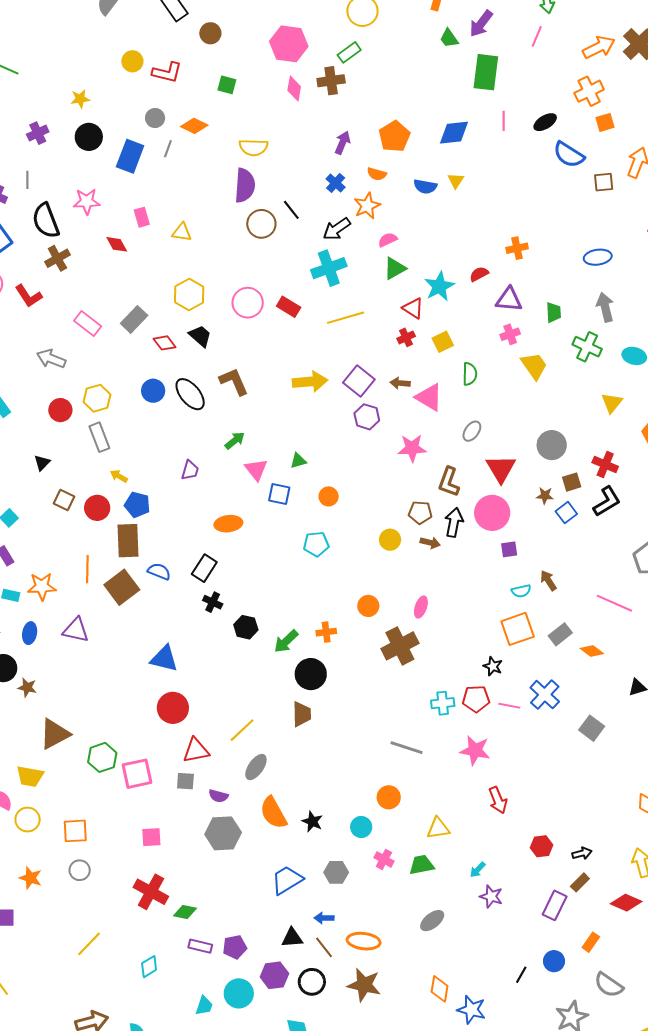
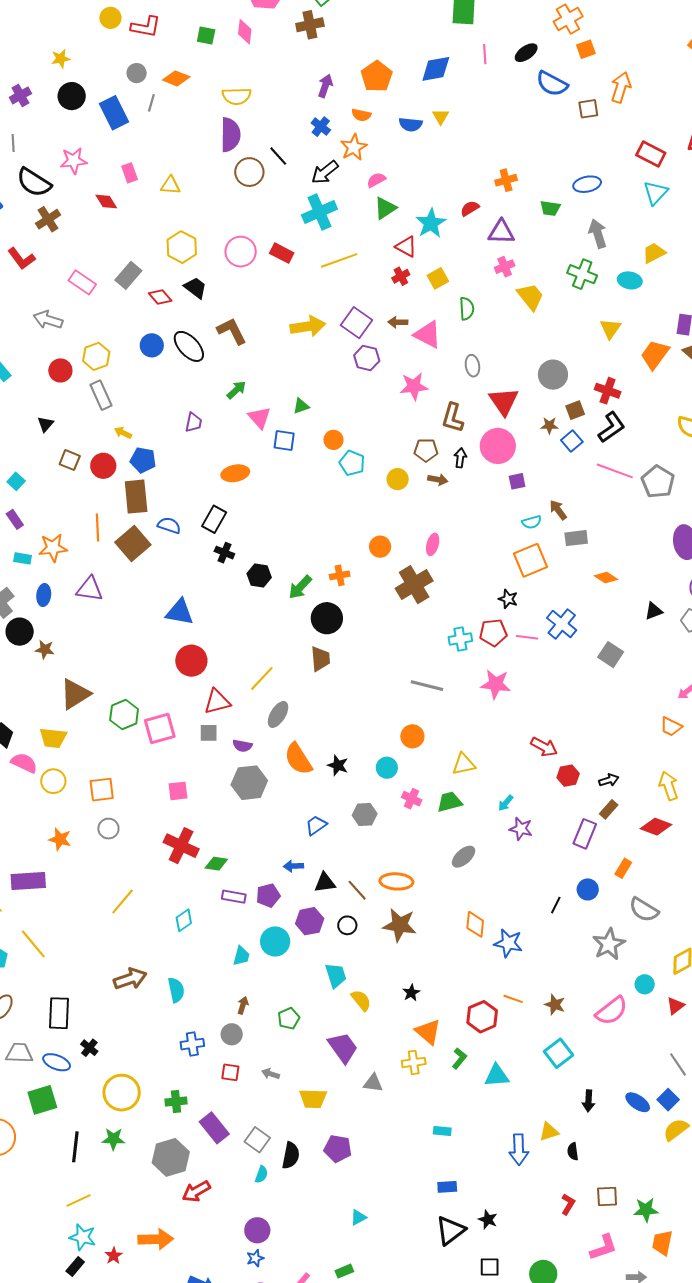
pink diamond: (294, 88) -> (245, 32), moved
blue rectangle: (130, 156) -> (114, 113), turned -44
black semicircle: (46, 221) -> (34, 182), turned -33
green trapezoid: (554, 312) -> (550, 208), moved, turned 105
gray ellipse: (472, 431) -> (472, 366), turned -40
black arrow: (454, 522) -> (460, 458), size x0.7
cyan pentagon: (316, 544) -> (352, 463), moved, turned 30
pink line: (614, 603) -> (615, 471), moved
gray rectangle: (560, 634) -> (576, 538), moved, turned 35
red arrow: (498, 800) -> (544, 747), moved, turned -36
blue trapezoid: (287, 880) -> (316, 825), size x0.7
blue arrow: (324, 918) -> (293, 866), moved
black circle: (312, 982) -> (347, 925), size x0.7

